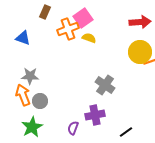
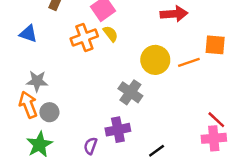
orange cross: (68, 29) -> (84, 37), moved
yellow semicircle: (89, 38) -> (110, 34), turned 32
yellow circle: (140, 52) -> (155, 60), moved

